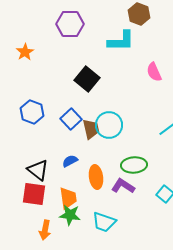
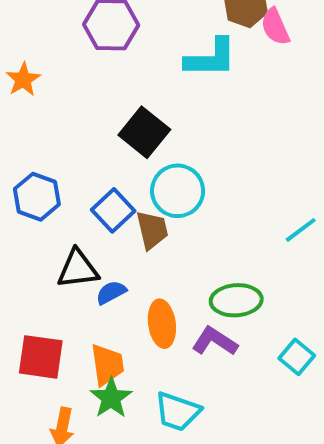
pink semicircle: (154, 72) -> (275, 27), moved
cyan circle: (109, 125) -> (178, 191), moved
black triangle: (38, 170) -> (78, 269), moved, turned -45
green star: (70, 215) -> (111, 398), turned 30

